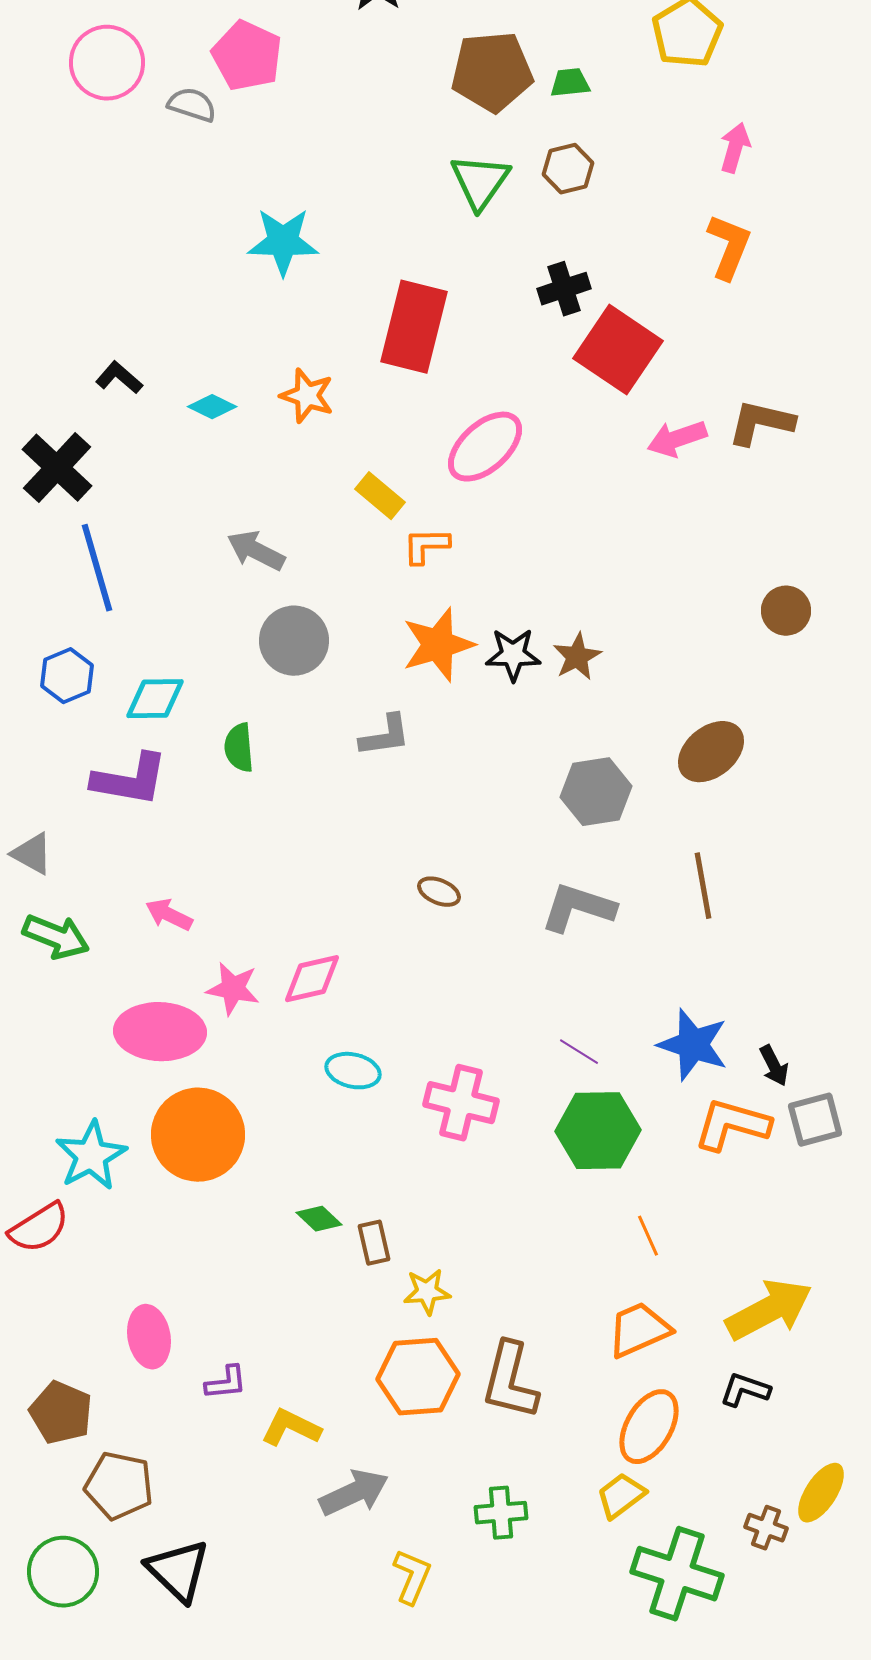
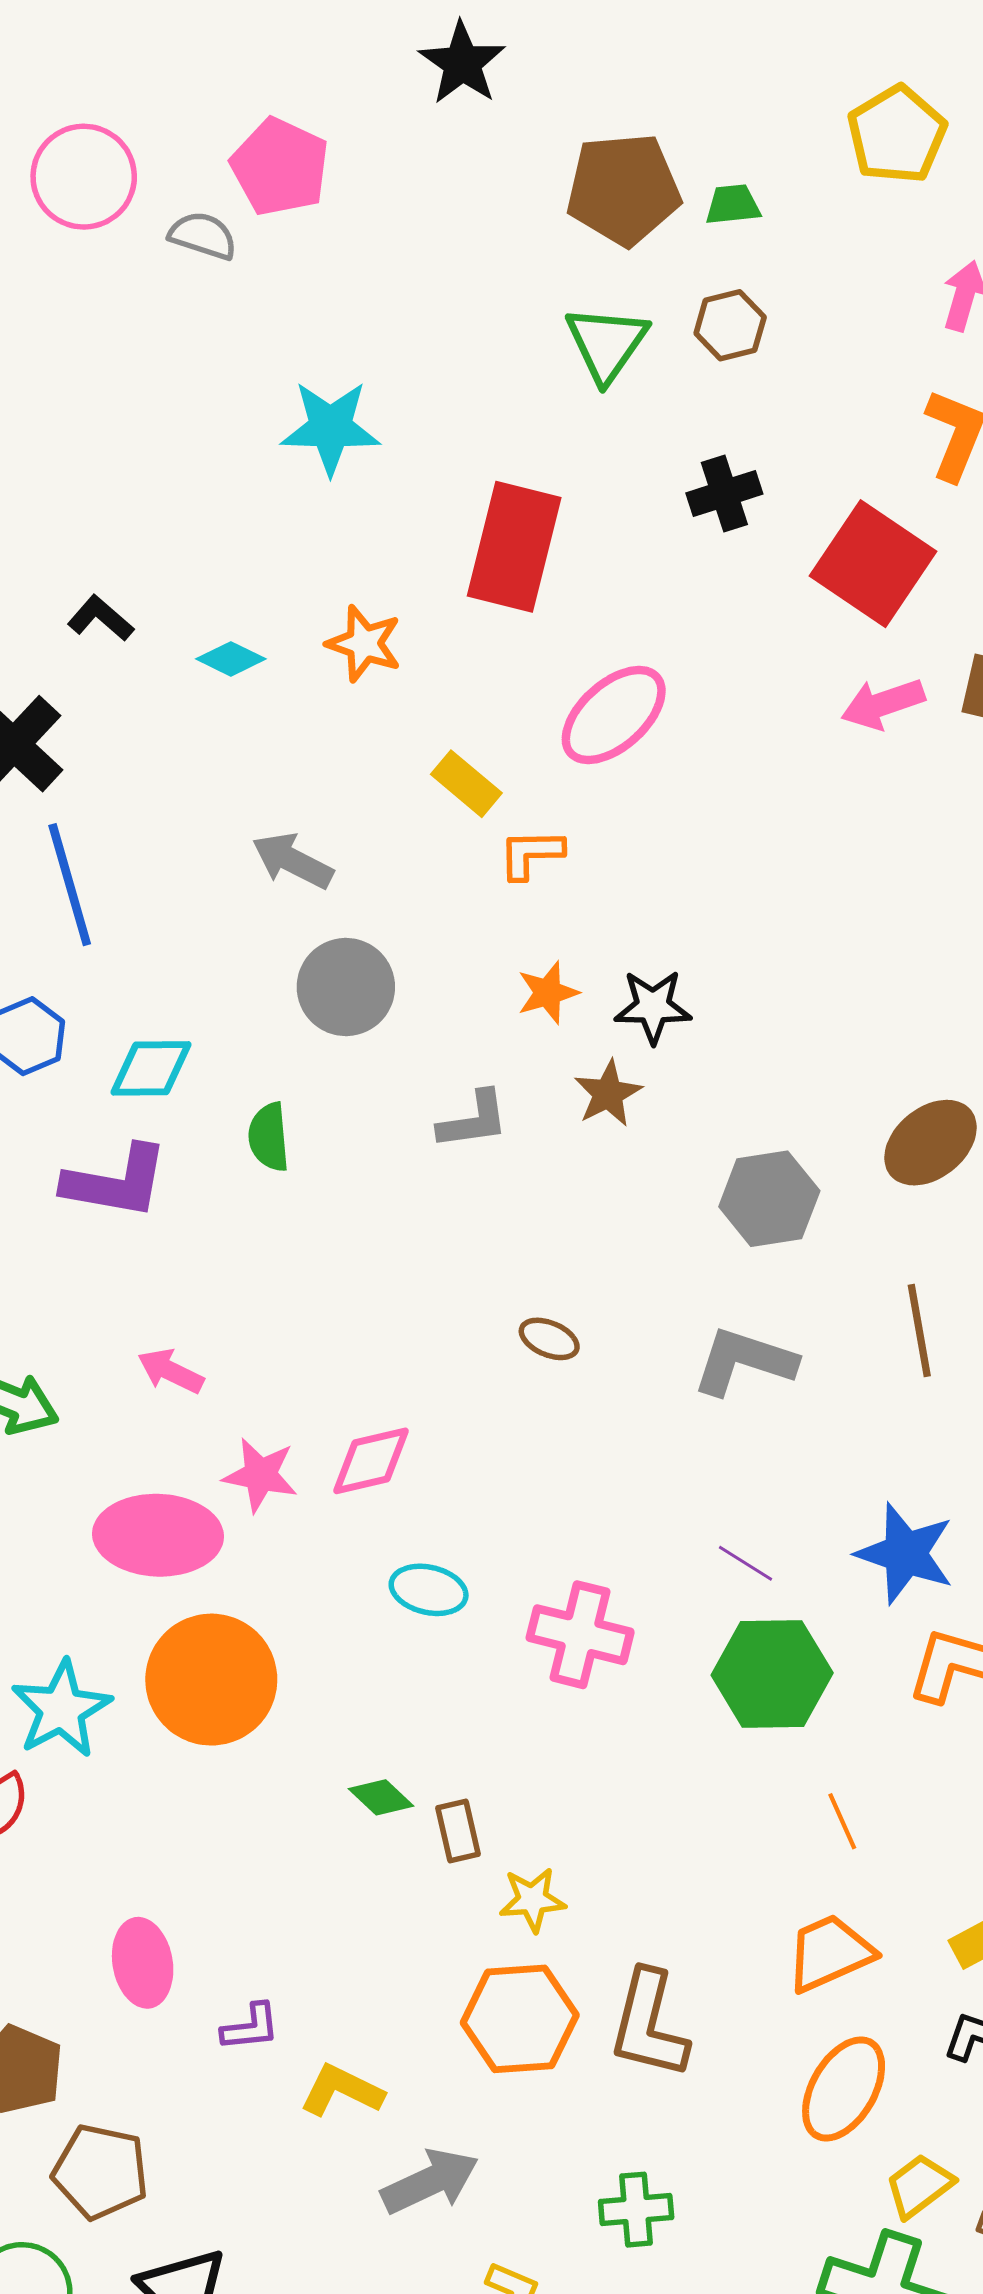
red square: (618, 350) -> (873, 564), moved
orange star: (438, 645) -> (548, 993), size x0.6
brown star: (577, 657) -> (608, 1094), moved
yellow trapezoid: (621, 1496) -> (919, 2186), moved

